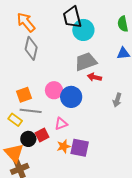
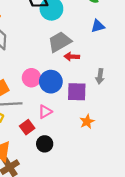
black circle: (28, 139) -> (45, 144), moved
orange star: (64, 146) -> (87, 122), moved
purple square: (80, 148) -> (77, 92), moved

